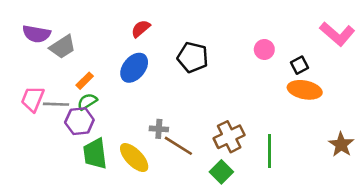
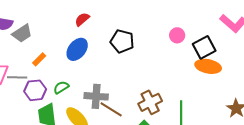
black square: (299, 65) -> (204, 47), size x1.6
green semicircle: (87, 102) -> (61, 87), moved
gray cross: (159, 129) -> (96, 96), size x1.6

